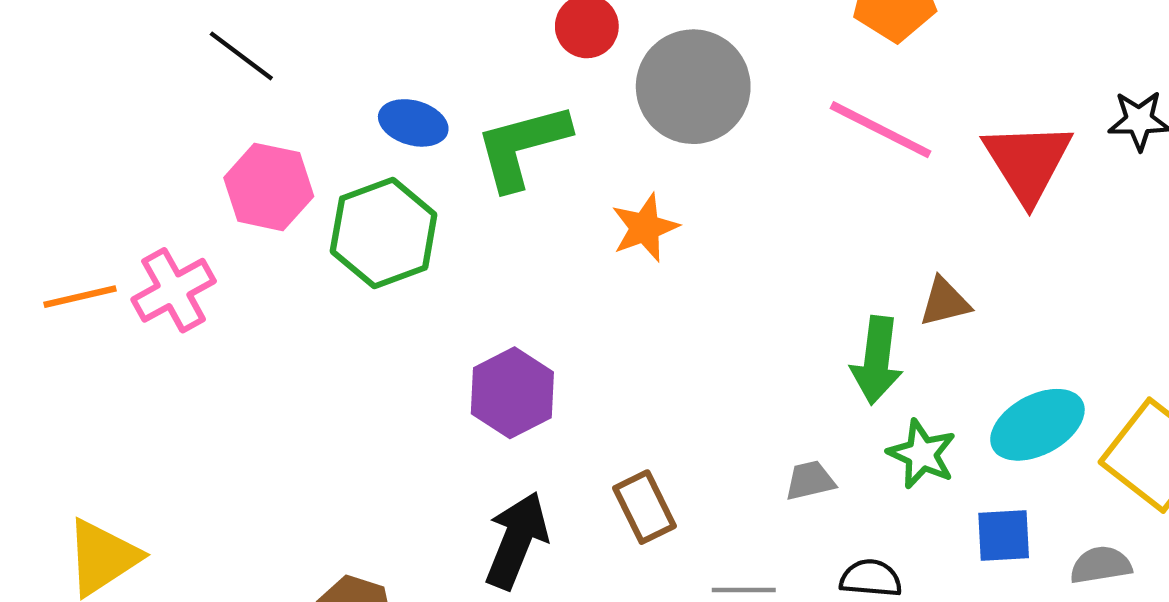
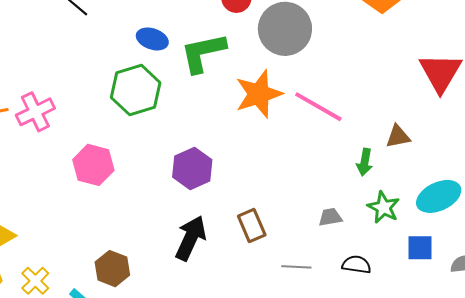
pink line: (881, 130) -> (318, 107), moved
pink hexagon: (269, 187) -> (93, 165), moved
orange star: (645, 228) -> (259, 94), size x1.5
green arrow: (877, 360) -> (365, 162), size x0.7

